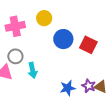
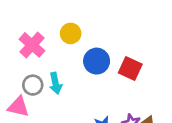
pink cross: (15, 26) -> (32, 45), turned -36
cyan arrow: (33, 70) -> (55, 83), moved

